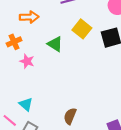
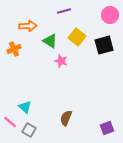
green triangle: (55, 44) -> (50, 41), moved
pink star: (27, 61) -> (61, 61), moved

